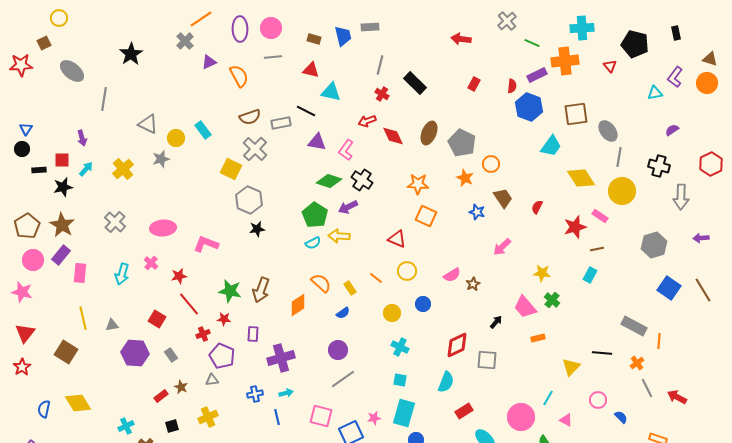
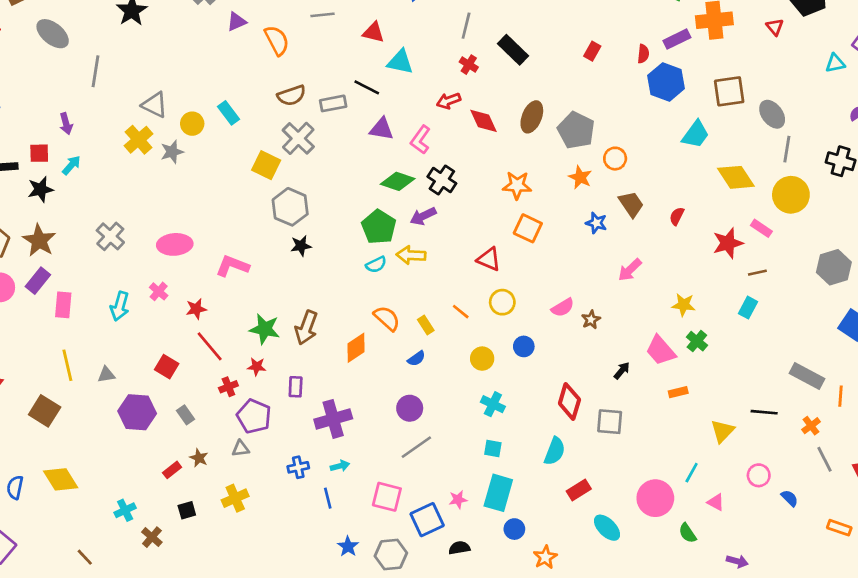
yellow cross: (123, 169) -> (139, 140), moved
red diamond: (457, 345) -> (569, 401), turned -48

